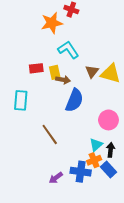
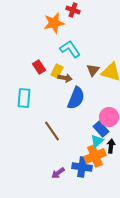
red rectangle: (36, 68) -> (39, 67), turned 64
yellow rectangle: (55, 72) -> (57, 71), turned 40
orange cross: (94, 160) -> (95, 156), size x1.5
blue rectangle: (108, 170) -> (101, 129), moved

